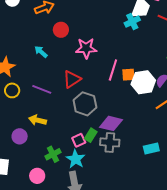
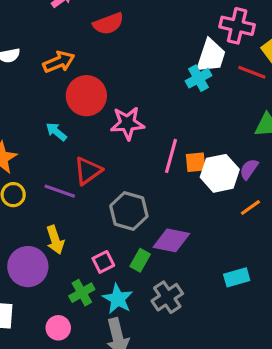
red circle: (61, 30) -> (86, 96), size x1.6
red triangle: (72, 79) -> (88, 171), moved
yellow arrow: (37, 120) -> (55, 240), turned -120
purple circle: (20, 136) -> (28, 267), size x1.6
pink square: (79, 140) -> (103, 262), moved
gray cross: (110, 142) -> (167, 297), moved, turned -36

